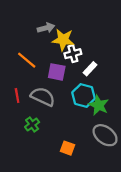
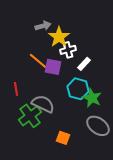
yellow star: (63, 40) -> (59, 37), turned 30
orange line: (27, 60) -> (38, 61), moved
gray semicircle: (43, 97) -> (43, 104), moved
green cross: (32, 124) -> (30, 116), size x1.6

